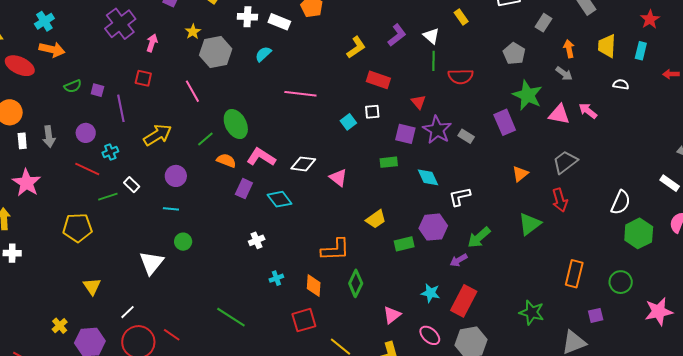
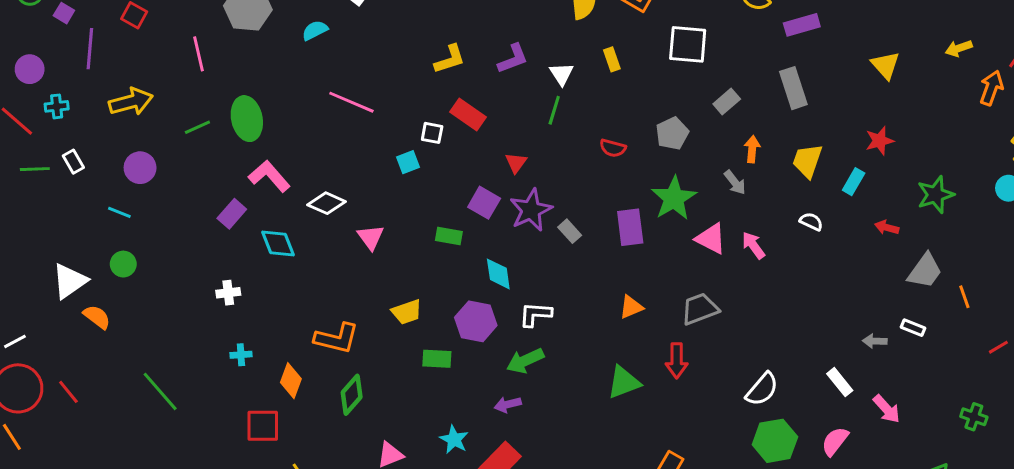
red semicircle: (461, 76) -> (613, 148), moved, size x0.7
white square: (372, 112) -> (432, 133), moved
orange semicircle: (226, 161) -> (97, 317), moved
purple hexagon: (433, 227) -> (476, 321), moved
green arrow: (479, 237) -> (525, 361), moved

